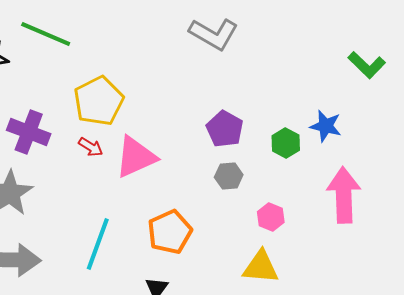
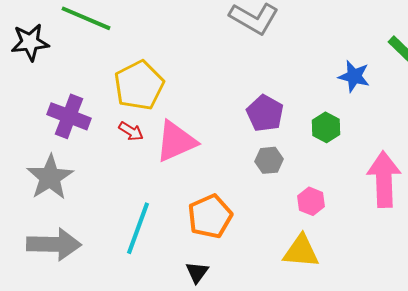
blue star: (326, 126) -> (354, 76), moved

